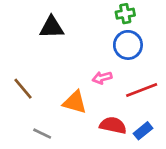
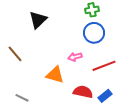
black triangle: (52, 27) -> (38, 20), turned -42
brown line: (23, 89) -> (15, 54), moved
gray line: (42, 134) -> (22, 98), moved

